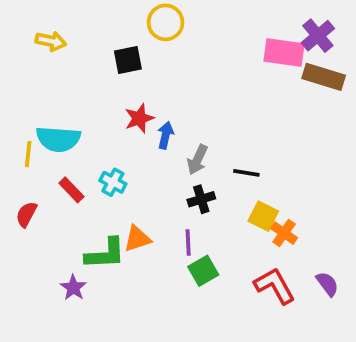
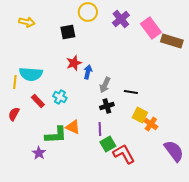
purple cross: (318, 36) -> (121, 19), moved
pink rectangle: (284, 52) -> (151, 28), turned 45
orange triangle: (137, 239) -> (73, 127), turned 42
purple semicircle: (327, 284) -> (174, 151), size x1.6
red L-shape: (275, 286) -> (124, 154), moved

